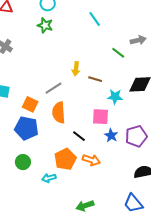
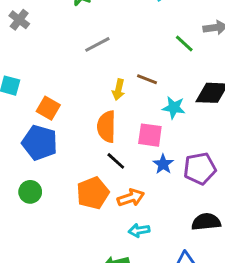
yellow arrow: (76, 69) -> (118, 90), moved
gray line: (53, 88) -> (97, 44), moved
orange semicircle: (59, 113) -> (106, 127), moved
orange arrow: (91, 160) -> (131, 198), turned -42
cyan arrow: (49, 178) -> (139, 230), moved

